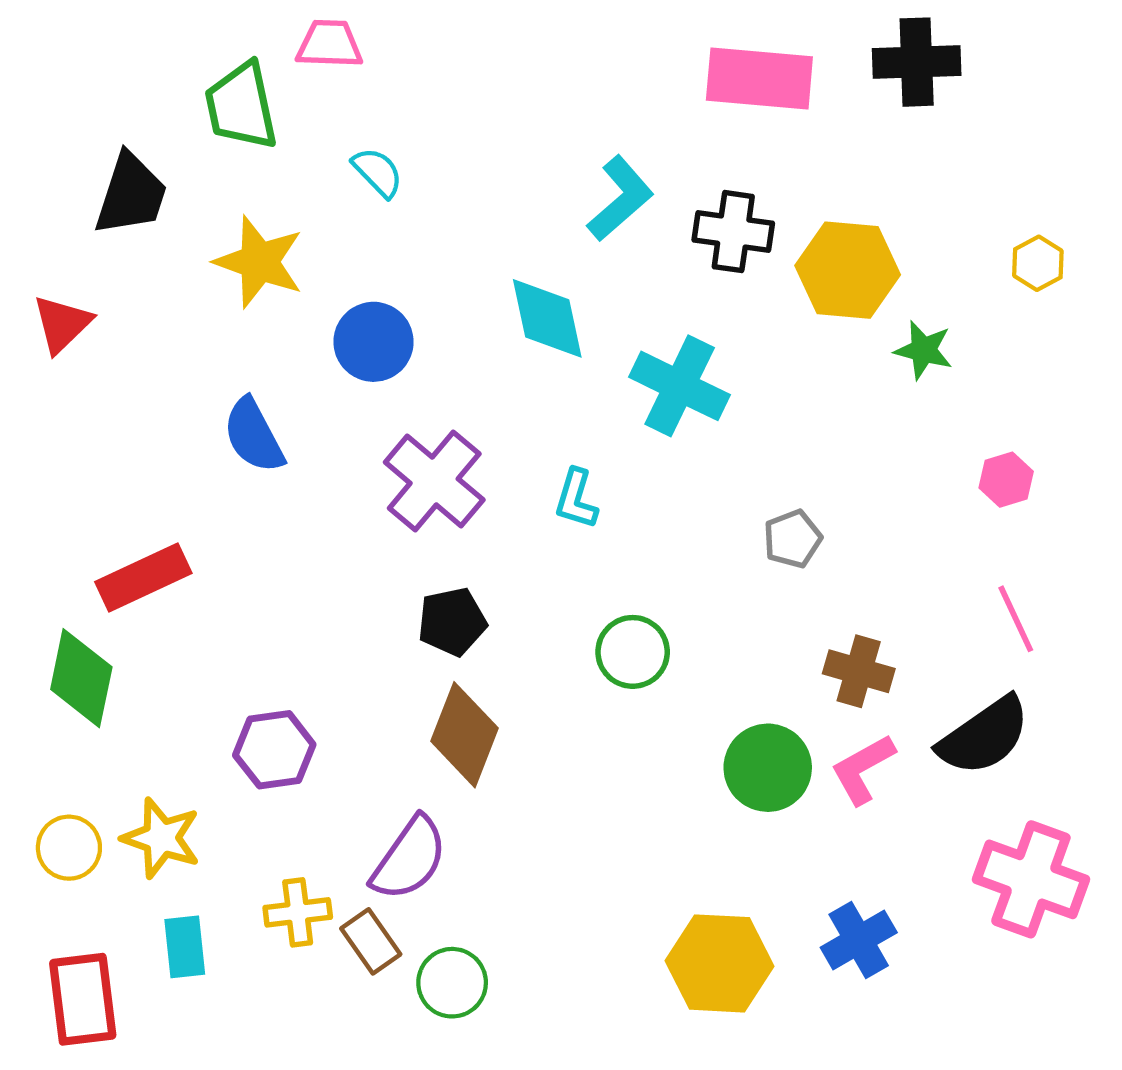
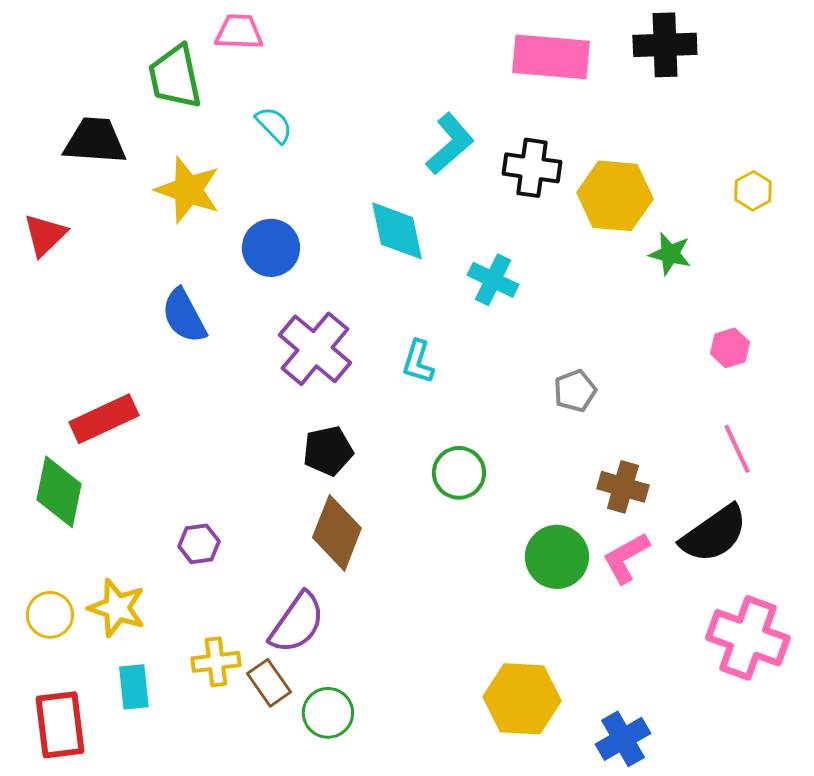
black trapezoid: (131, 194) -> (95, 141), turned -104
cyan cross: (680, 386) -> (493, 280), size x0.7
purple hexagon: (274, 750) -> (199, 544), size x0.7
blue cross: (859, 940) -> (623, 739), moved

